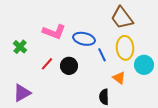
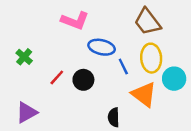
pink L-shape: (54, 32) -> (75, 21), moved
orange triangle: (119, 78) -> (144, 94), size x1.6
black semicircle: (104, 97) -> (114, 117), moved

